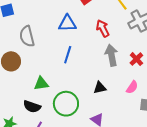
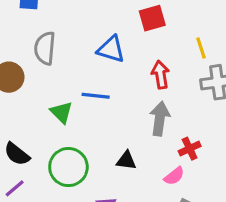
blue line: (68, 55) -> (96, 96), turned 60
red cross: (136, 59) -> (190, 149), moved
green triangle: (41, 84) -> (61, 112), moved, turned 35

